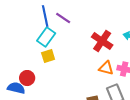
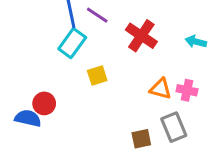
red cross: (102, 41) -> (141, 36), moved
yellow square: (48, 56) -> (97, 75), moved

